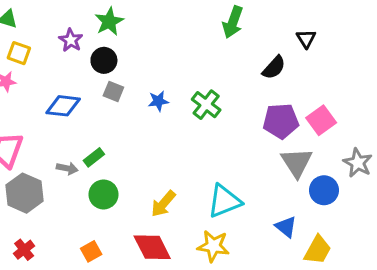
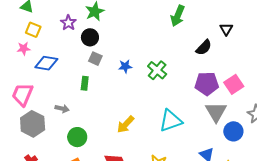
blue diamond: (63, 106) -> (46, 63), moved
green rectangle: (94, 157) -> (85, 83), moved, turned -48
green circle: (104, 194) -> (77, 137), moved
cyan triangle: (224, 201) -> (171, 121), moved
yellow arrow: (163, 204) -> (126, 124), moved

